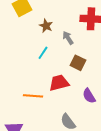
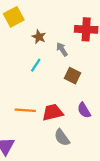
red trapezoid: (59, 83) -> (53, 112), moved

